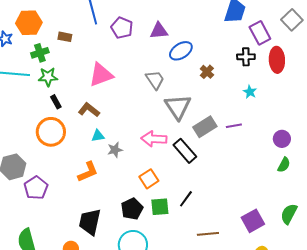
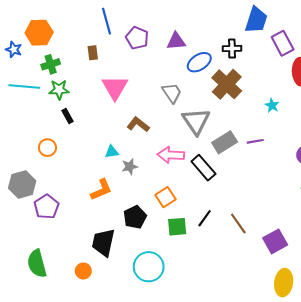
brown rectangle: (65, 37) -> (93, 53), moved, turned 72
black cross: (246, 57) -> (232, 49), moved
brown cross: (207, 72) -> (227, 84), size x2.0
pink triangle: (101, 75) -> (115, 88), turned -40
brown L-shape: (89, 110) -> (138, 124), moved
orange circle: (51, 132) -> (47, 148), moved, size x0.6
black pentagon: (132, 209) -> (135, 217), moved
brown line: (208, 234) -> (238, 224), moved, turned 60

